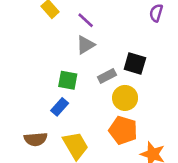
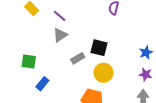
green square: (68, 80) -> (29, 61), moved
yellow circle: (125, 98) -> (104, 73), moved

